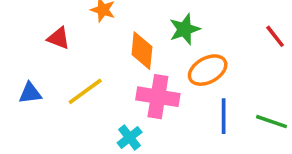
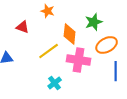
yellow line: (85, 91) -> (49, 51), moved
cyan cross: (130, 138) -> (55, 83), moved

